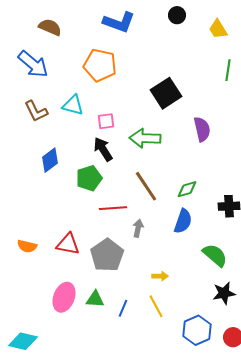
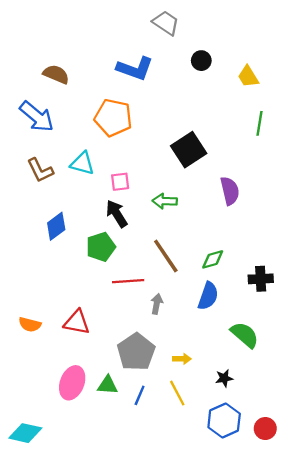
green arrow: (145, 138) -> (165, 201), size x0.7
gray pentagon: (107, 255) -> (136, 352), moved
black star: (224, 293) -> (224, 378), moved, size x0.7

